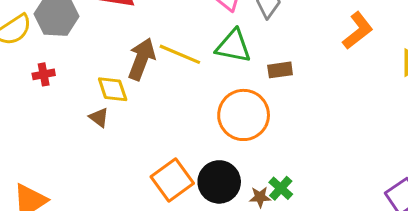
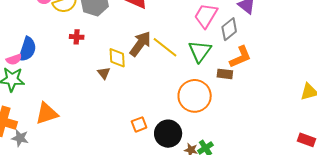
orange L-shape: (358, 31) -> (240, 57), moved
green triangle: (233, 46) -> (200, 51), turned 40
orange square: (172, 180) -> (139, 124), size x0.6

